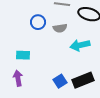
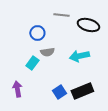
gray semicircle: (60, 28) -> (47, 52), moved
cyan rectangle: (23, 55) -> (32, 63), moved, turned -56

